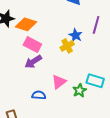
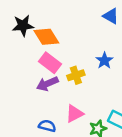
orange diamond: (26, 24) -> (46, 37), turned 30
yellow cross: (67, 46) -> (76, 75), moved

